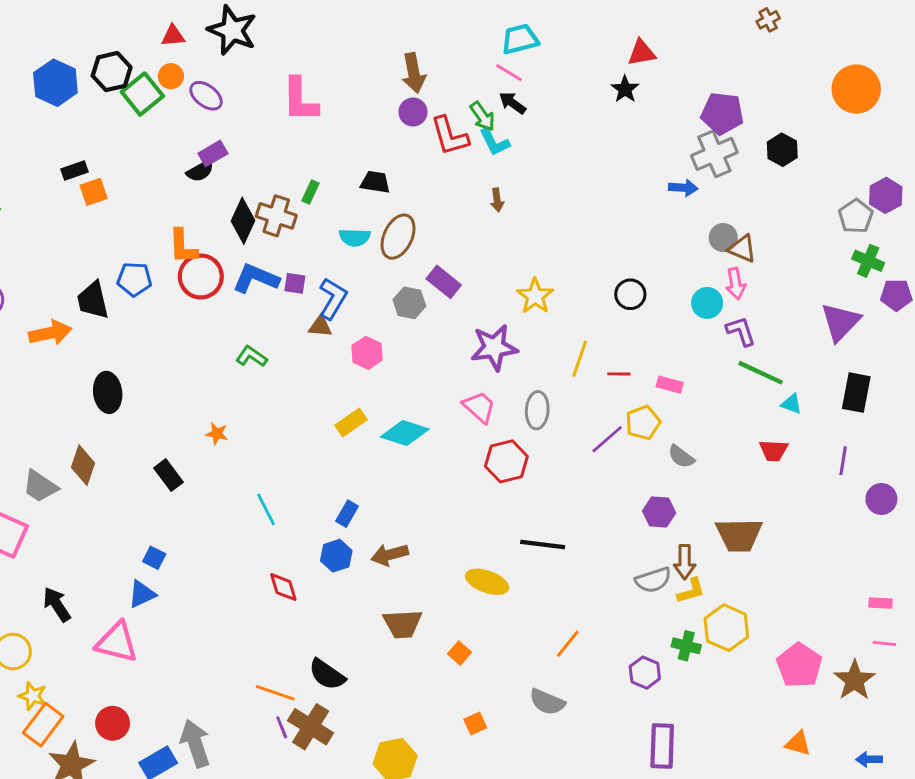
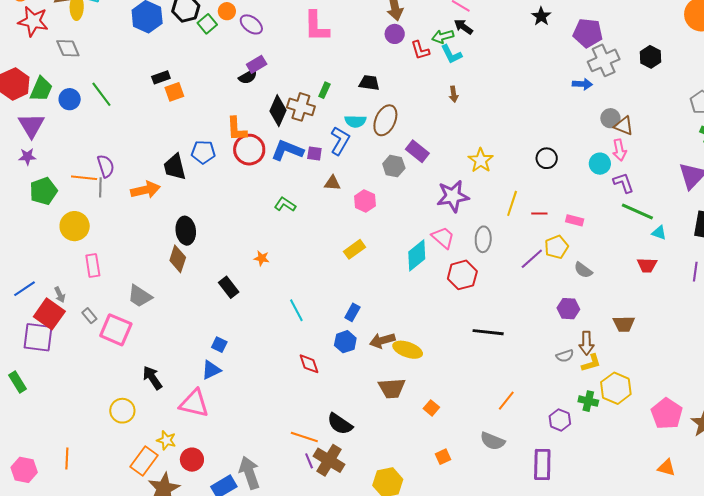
green square: (142, 94) -> (207, 24), size x0.7
purple pentagon: (722, 113) -> (588, 33), moved
green arrow: (482, 116) -> (443, 36), turned 110
red L-shape: (450, 136) -> (420, 50), size x0.7
blue L-shape: (333, 299) -> (340, 141), moved
cyan diamond: (405, 433) -> (417, 255), moved, turned -56
brown diamond: (83, 465) -> (178, 259), moved
brown trapezoid: (739, 535) -> (624, 324), size x0.7
gray semicircle: (653, 580) -> (565, 356), size x0.7
yellow ellipse: (487, 582) -> (408, 350), moved
yellow star: (33, 696) -> (166, 440), moved
purple rectangle: (662, 746) -> (542, 465), moved

